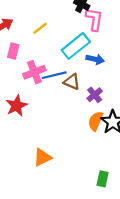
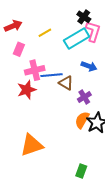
cyan rectangle: (76, 46) -> (77, 38), moved
red star: (17, 106) -> (27, 90), moved
orange triangle: (42, 157) -> (32, 145), size x1.4

